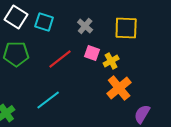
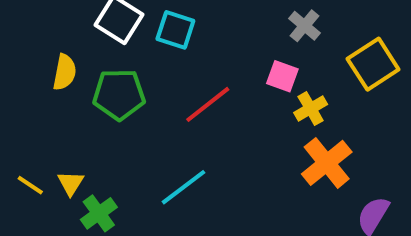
gray cross: (85, 26) -> (305, 26), moved
yellow square: (126, 28) -> (373, 64), moved, turned -35
pink square: (92, 53) -> (282, 76), moved

